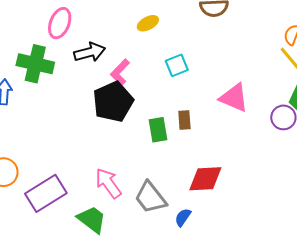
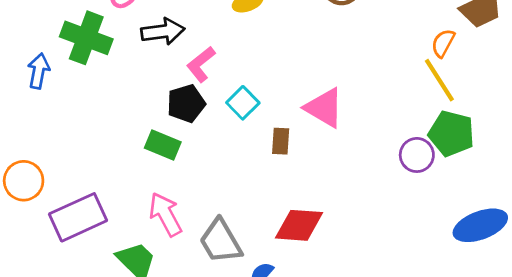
cyan square: (177, 65) -> (243, 103), moved, turned -30
pink triangle: (234, 98) -> (324, 108), moved
black pentagon: (113, 102) -> (186, 103), size x0.7
green rectangle: (158, 130) -> (163, 145), moved, turned -65

